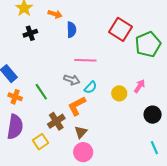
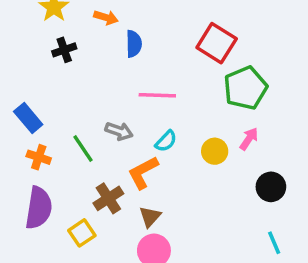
green pentagon: (148, 44) -> (245, 88), moved
gray arrow: (72, 80) -> (119, 131), moved

